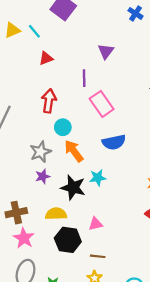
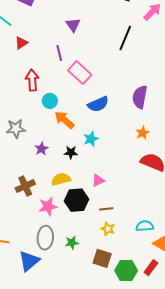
gray star: (40, 152) -> (16, 129), moved, turned 30
black star: (73, 187) -> (71, 152), size x0.6
pink star: (24, 238) -> (48, 206), moved, turned -30

